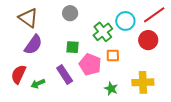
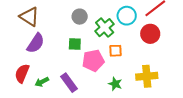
gray circle: (70, 13) -> (80, 17), moved
pink pentagon: (90, 64) -> (93, 61), turned -30
purple rectangle: (65, 74) -> (69, 83), moved

